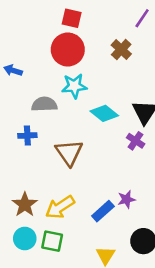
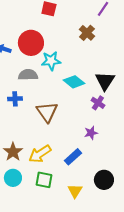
red circle: (68, 50) -> (31, 43), moved
purple star: (126, 199) -> (91, 133), moved
green square: (52, 241) -> (44, 180), moved

